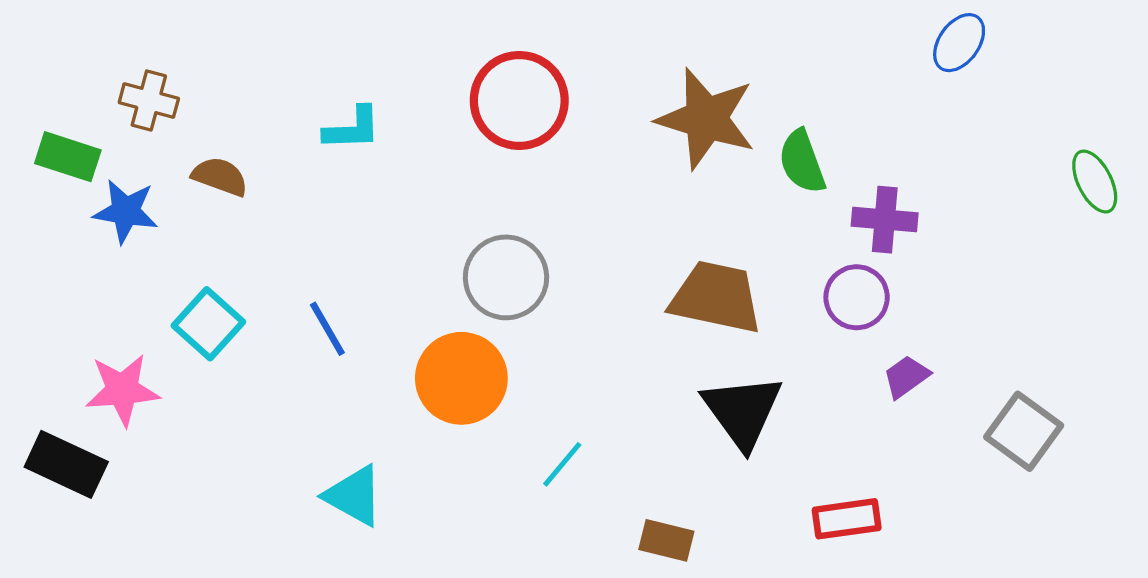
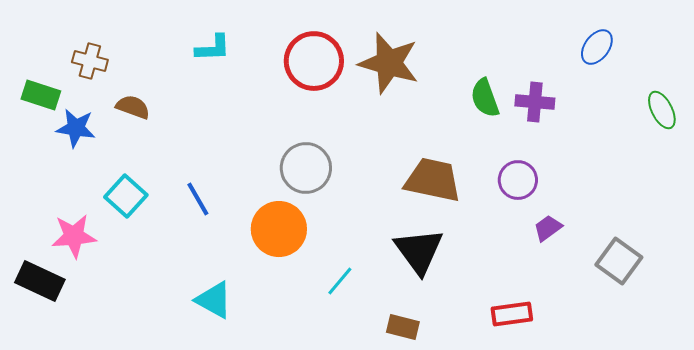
blue ellipse: (959, 43) -> (597, 47), moved
brown star: (706, 119) -> (389, 63), moved
cyan L-shape: (352, 129) -> (213, 48), moved
purple cross: (885, 220) -> (535, 102), moved
black triangle: (742, 411) -> (419, 251), moved

